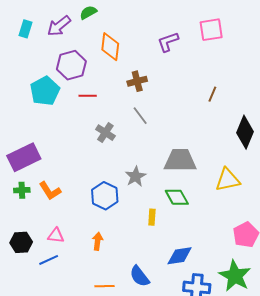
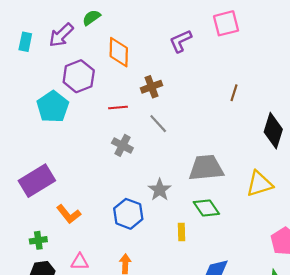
red line: (88, 96) -> (118, 108), moved
green cross: (22, 190) -> (38, 240), moved

